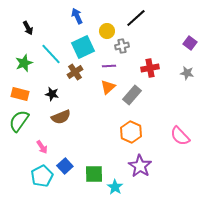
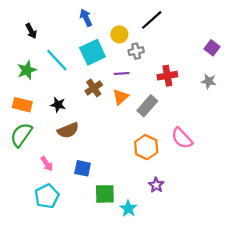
brown cross: (75, 72) -> (94, 88), moved
pink semicircle: (180, 136) -> (182, 138), moved
blue square: (65, 166) -> (83, 168), moved, turned -35
purple star: (140, 166) -> (156, 185), size x0.6

